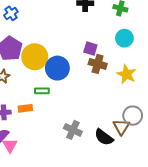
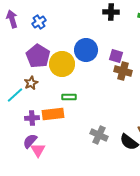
blue circle: (57, 68) -> (86, 50), moved
orange rectangle: (25, 108) -> (53, 114), size x1.5

